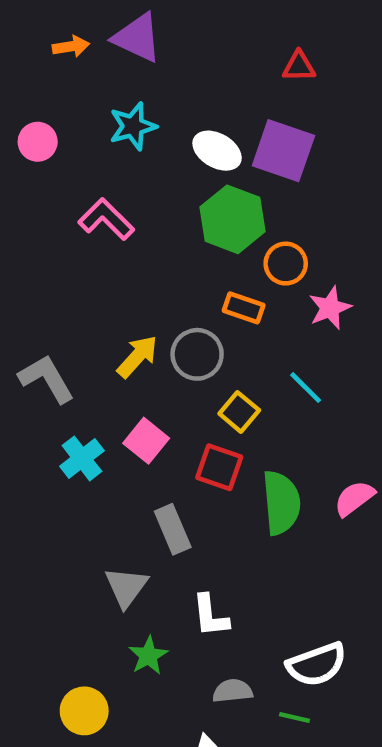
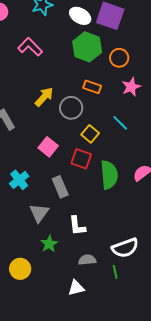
orange circle: (286, 264) -> (119, 58), moved
yellow arrow: (137, 357) -> (44, 97), moved
cyan cross: (82, 458) -> (19, 180), moved
green line: (295, 718) -> (115, 272), turned 64

